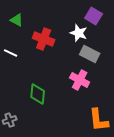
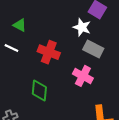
green triangle: (17, 20) -> (20, 25), moved
red cross: (44, 39) -> (49, 52), moved

